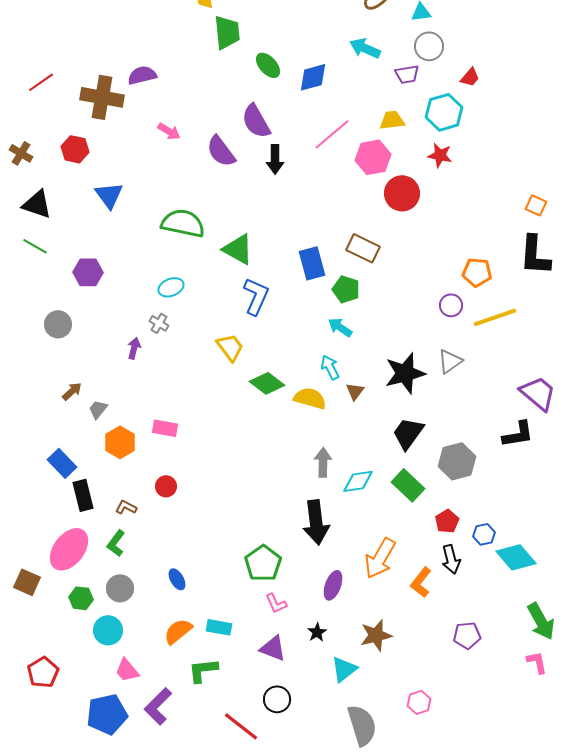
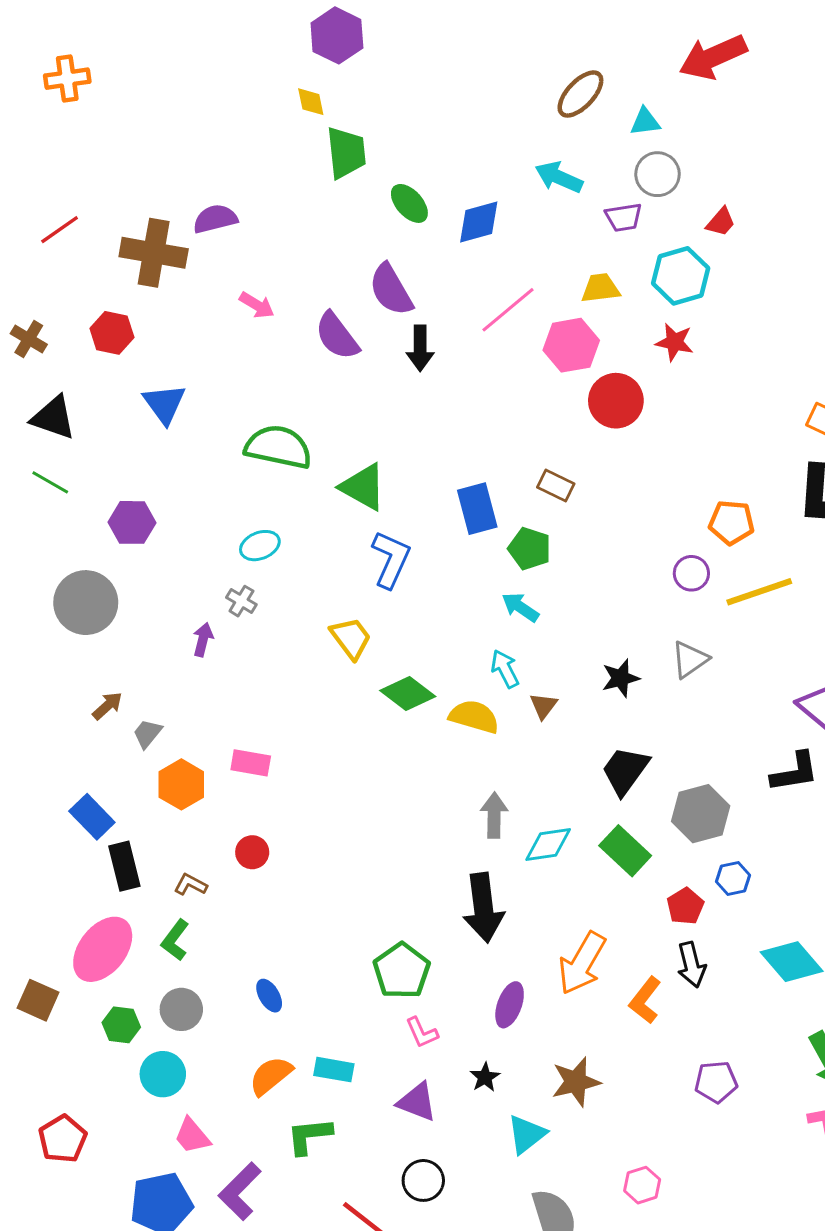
brown rectangle: (363, 248) -> (556, 485), size x0.7
gray circle: (58, 324) -> (86, 603), size x1.5
black star: (405, 373) -> (621, 678), size x0.6
blue hexagon: (484, 534) -> (733, 878), moved

